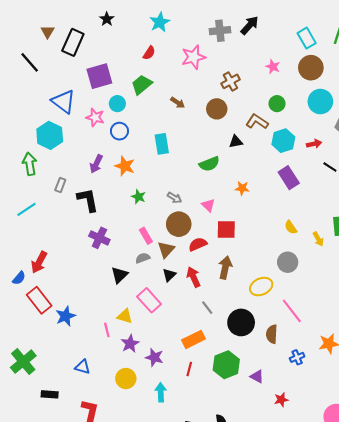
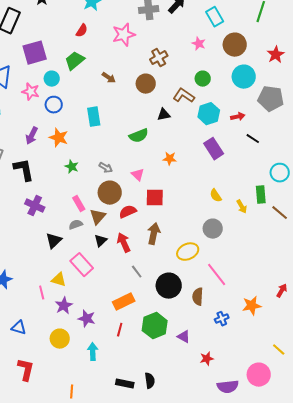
cyan rectangle: (307, 38) -> (215, 17), moved

